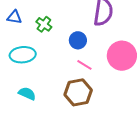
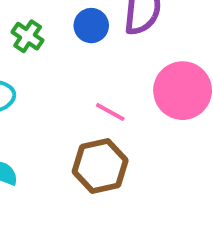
blue circle: (78, 40) -> (91, 26), moved

